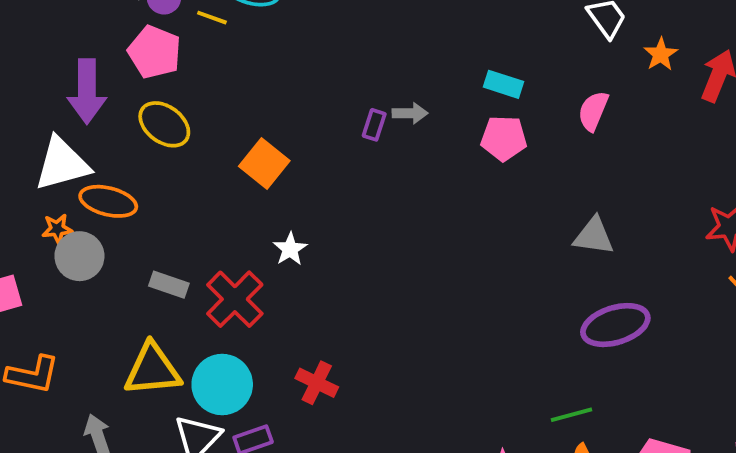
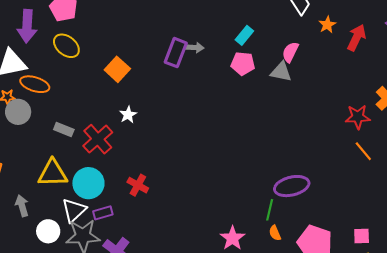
cyan rectangle: (504, 84) -> (244, 35), turned -72
purple rectangle: (374, 125) -> (176, 53), size x1.8
gray triangle: (594, 236) -> (281, 72), moved
purple ellipse: (615, 325) -> (292, 186), moved
green line: (571, 415) -> (270, 210), turned -65

